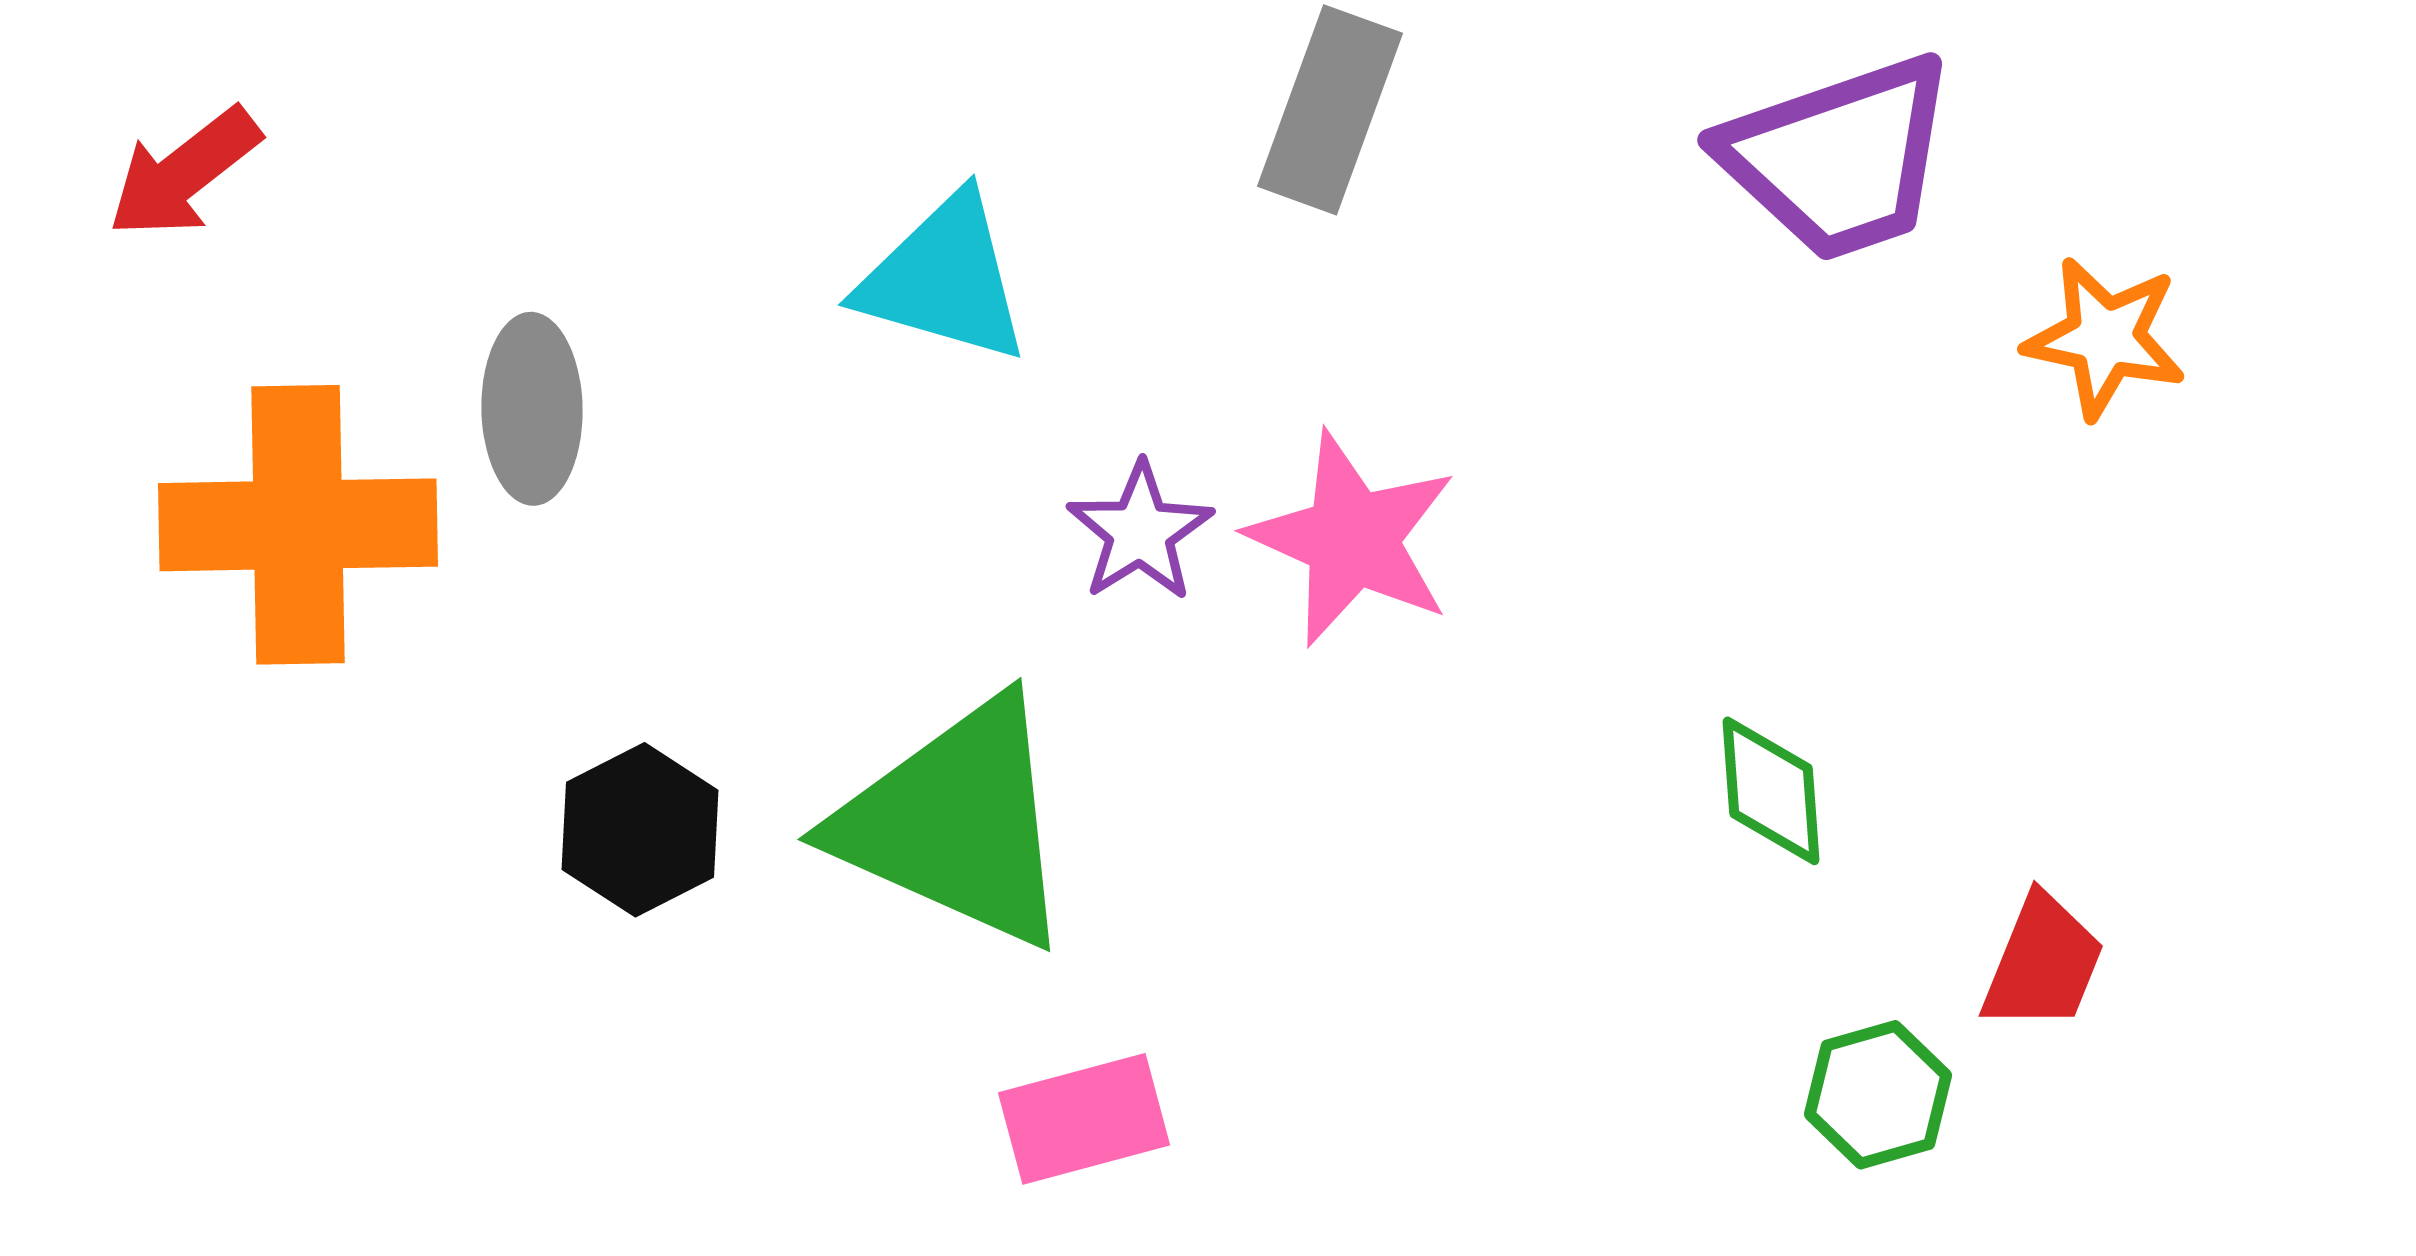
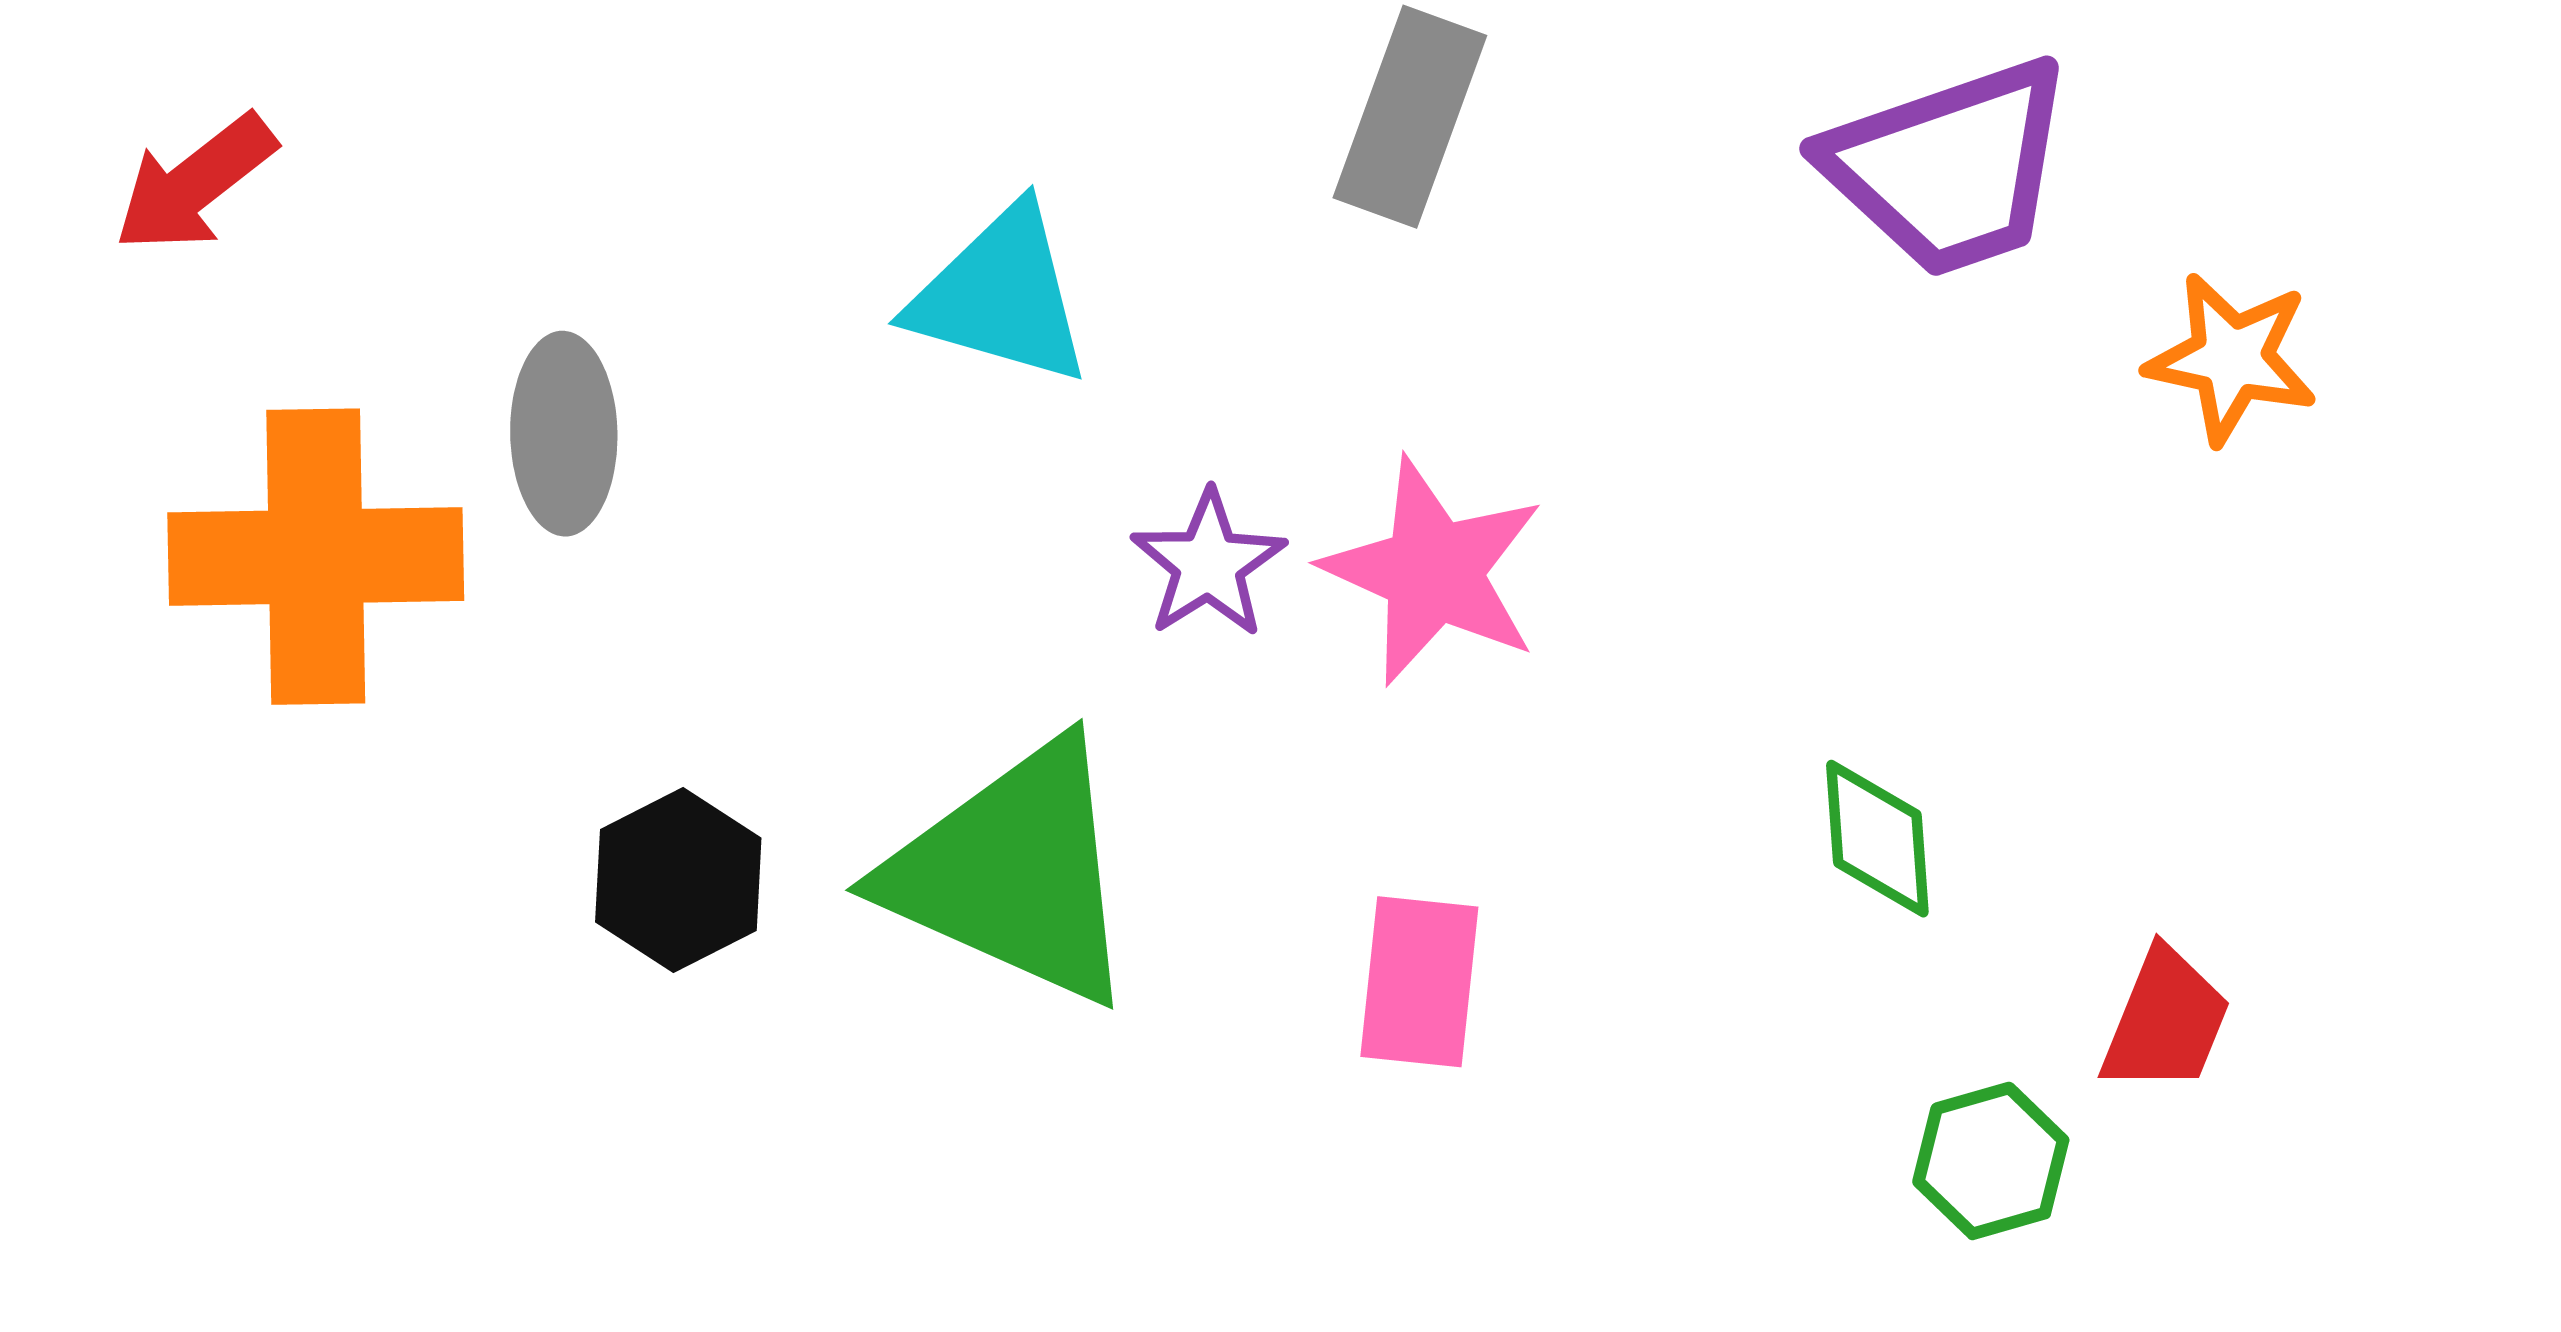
pink rectangle: (1084, 1119) -> (1419, 982), moved, turned -69

